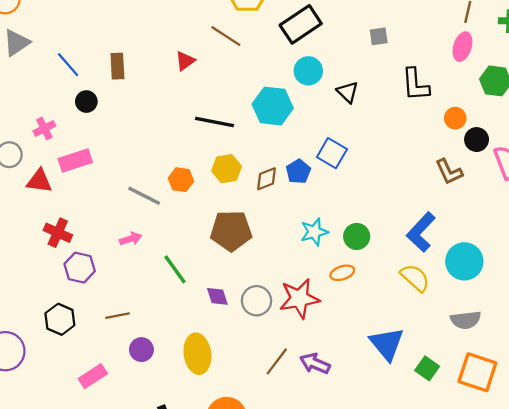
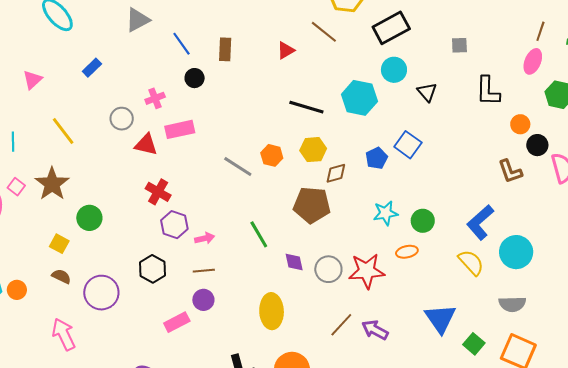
brown diamond: (266, 179) -> (336, 173), moved
pink arrow: (131, 239) -> (205, 238), moved
purple circle: (141, 350) -> (203, 300), moved

